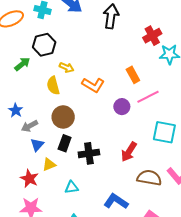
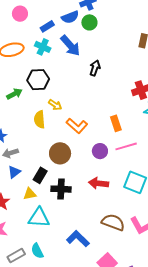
black arrow: (111, 16) -> (95, 68), moved, size x0.7
brown circle: (63, 117) -> (60, 153), moved
red arrow: (129, 152) -> (99, 183), moved, turned 54
yellow triangle: (49, 165) -> (30, 194), moved
cyan triangle: (72, 187) -> (39, 218), size x1.6

